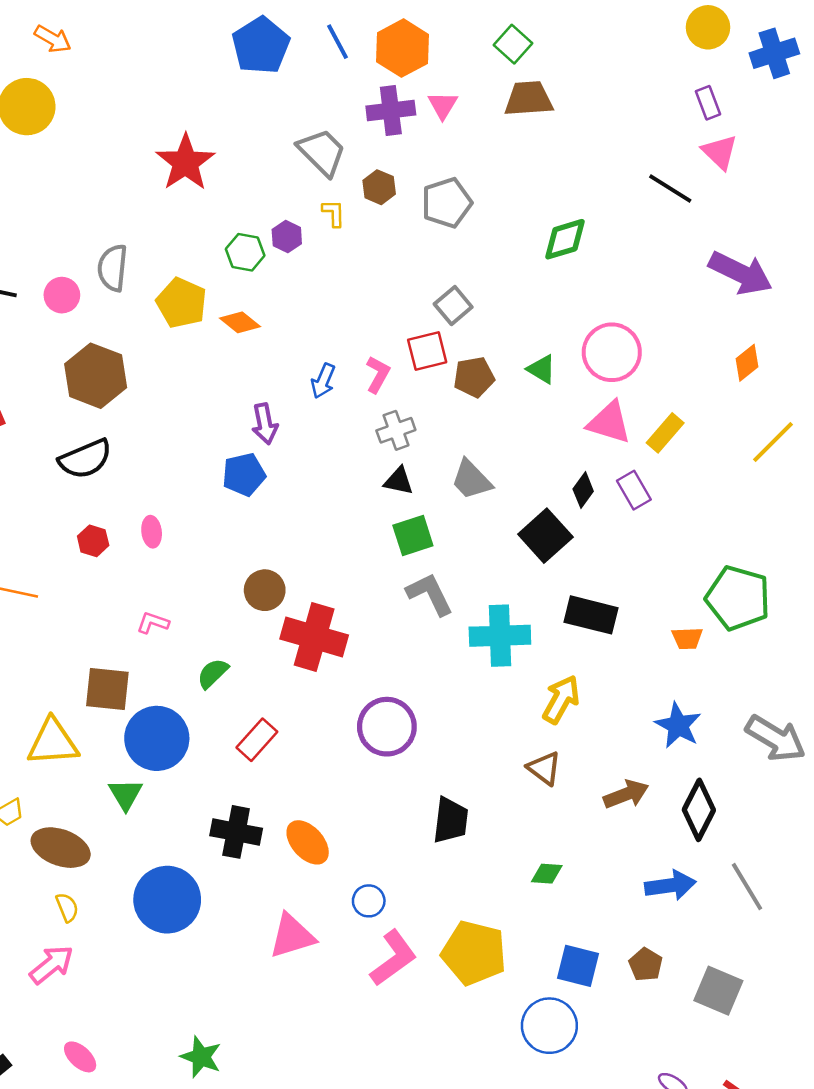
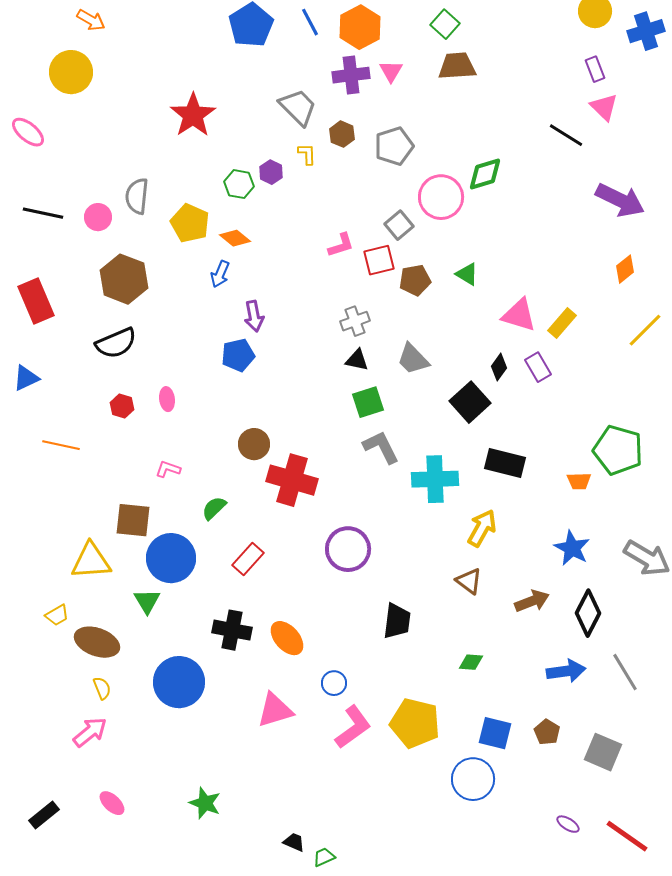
pink circle: (612, 352) -> (441, 197), moved
pink L-shape: (378, 374) -> (341, 245), moved, turned 44
blue arrow: (323, 381) -> (220, 274), moved

